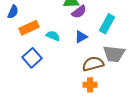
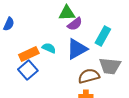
orange rectangle: (29, 28) -> (29, 54), moved
blue triangle: (81, 37) -> (77, 49), size x1.6

